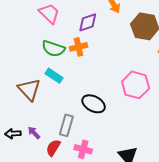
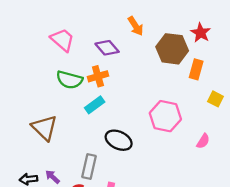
purple diamond: (88, 22) -> (107, 48), turned 70
cyan rectangle: (54, 76) -> (95, 105), moved, turned -66

